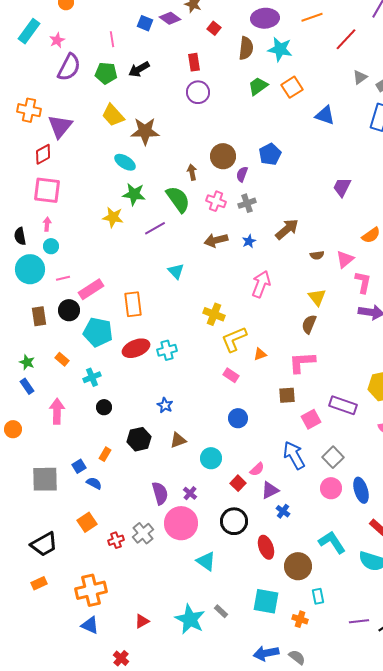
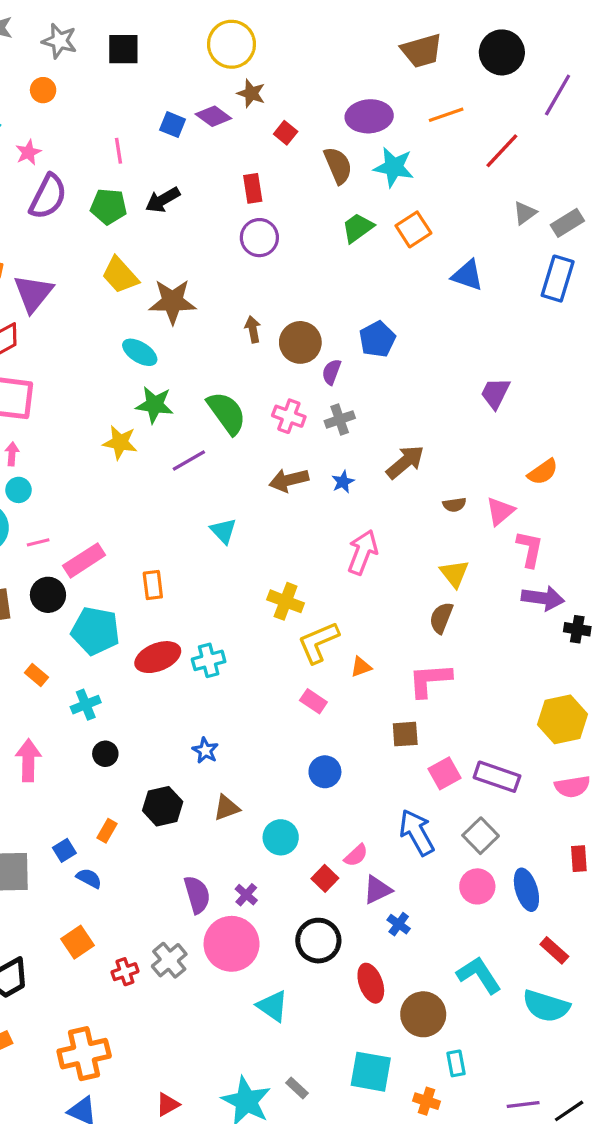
brown semicircle: (246, 48) -> (338, 165), turned -30
brown arrow: (192, 172) -> (253, 329), moved
orange rectangle: (133, 304) -> (153, 585), size x0.7
purple rectangle: (343, 405) -> (497, 777), moved

